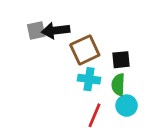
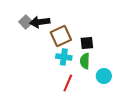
gray square: (36, 30) -> (26, 22), turned -32
cyan circle: (127, 106) -> (104, 76), moved

